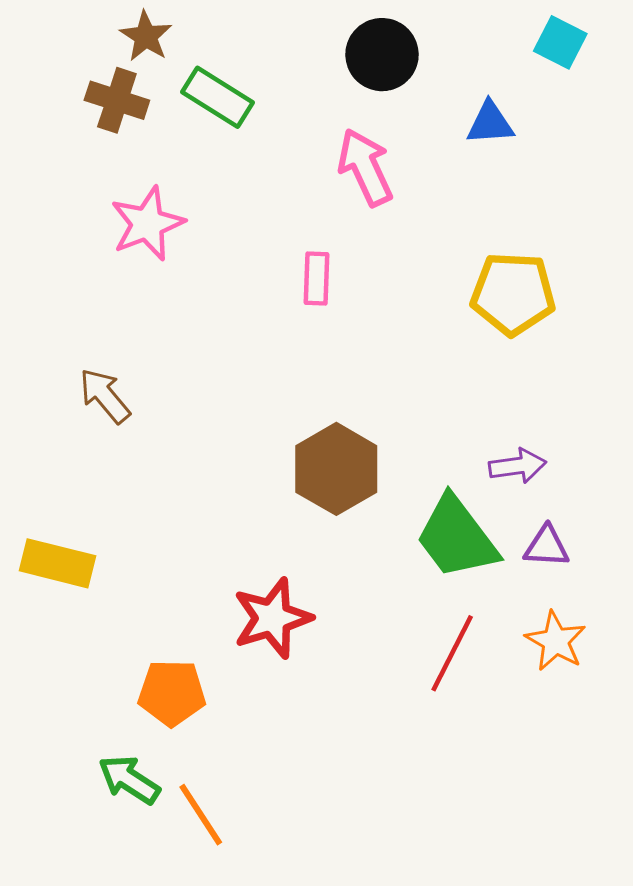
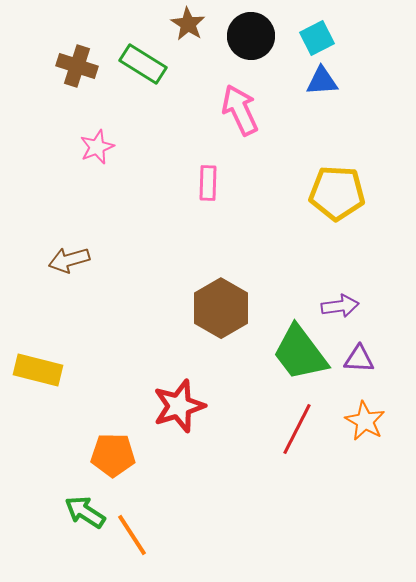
brown star: (146, 36) -> (188, 24), moved
cyan square: (560, 42) -> (317, 38), moved, turned 36
pink star: (147, 224) -> (97, 147), size x0.7
brown arrow: (105, 396) -> (69, 260), turned -66

